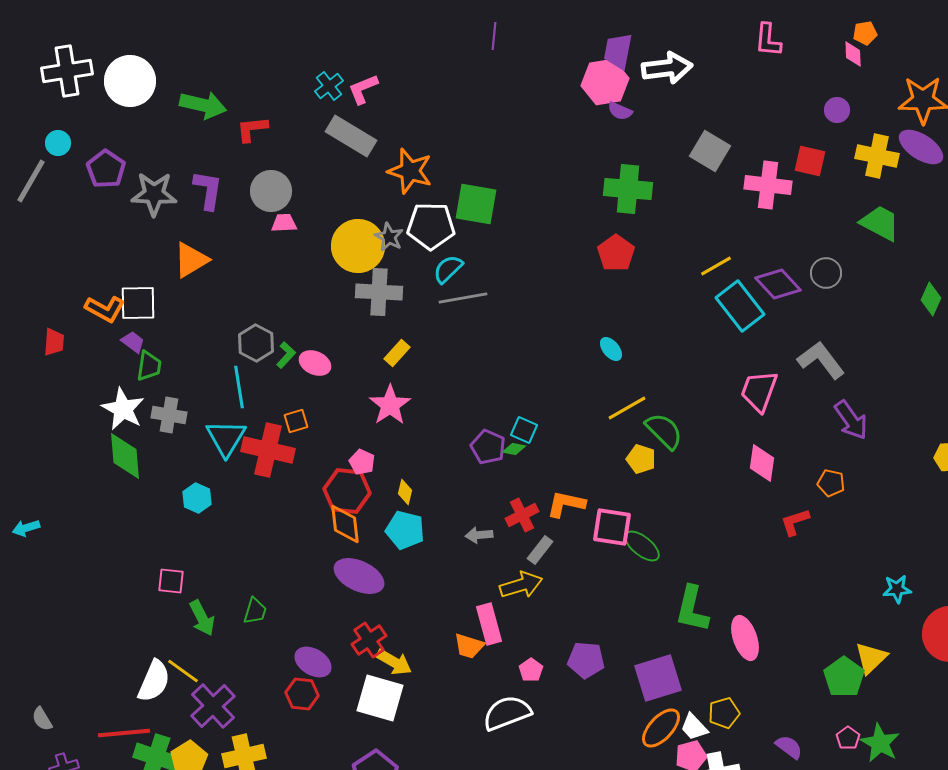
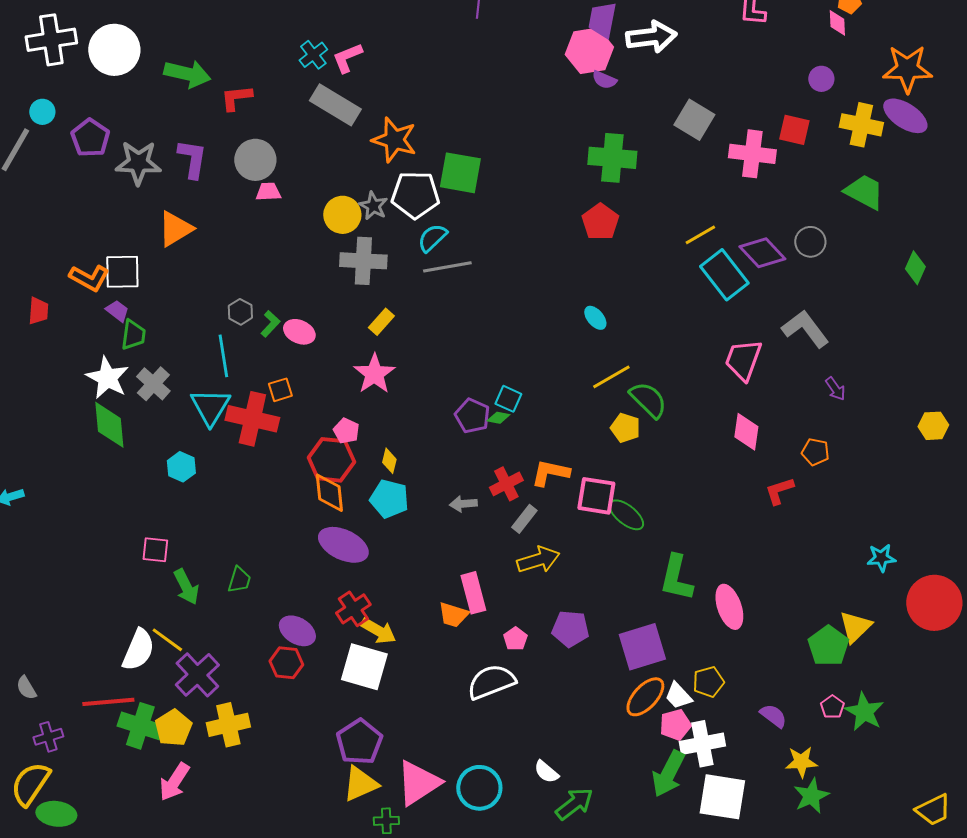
yellow circle: (358, 246) -> (342, 215), size x0.7
gray hexagon: (256, 343) -> (240, 312), size x0.7
gray cross: (169, 415) -> (153, 384), turned 32
purple arrow: (851, 420) -> (835, 389), size x0.6
yellow arrow: (521, 585) -> (538, 560), moved

